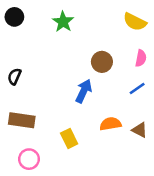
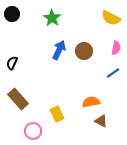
blue arrow: (84, 91) -> (59, 50), moved
brown rectangle: (22, 120) -> (18, 99), turned 40
brown triangle: (140, 130) -> (101, 121), moved
pink circle: (29, 159) -> (33, 131), moved

